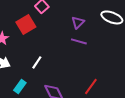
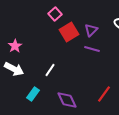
red square: (26, 24) -> (69, 32), moved

